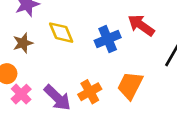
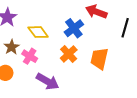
orange cross: (90, 92) -> (69, 54), moved
pink cross: (21, 94) -> (30, 56), moved

